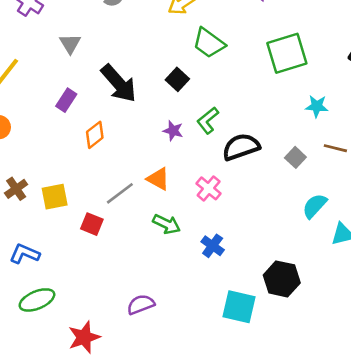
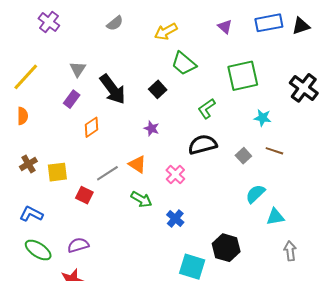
gray triangle: (70, 44) -> (78, 69), moved
green L-shape: (208, 120) -> (207, 109), moved
green ellipse: (37, 300) -> (38, 250), turned 52
purple semicircle: (141, 304) -> (78, 245), moved

